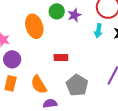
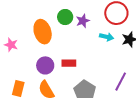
cyan arrow: (98, 31) -> (107, 37), turned -88
purple circle: (12, 59) -> (45, 65), moved

